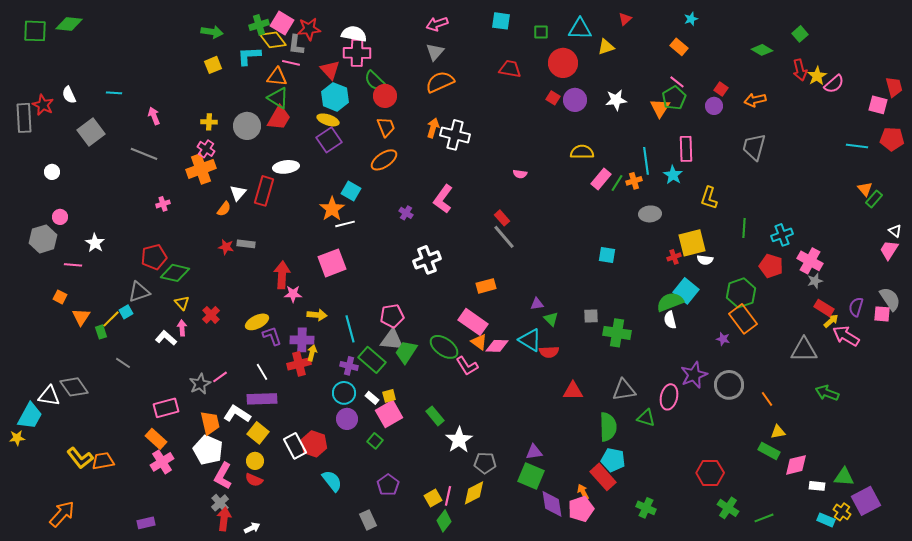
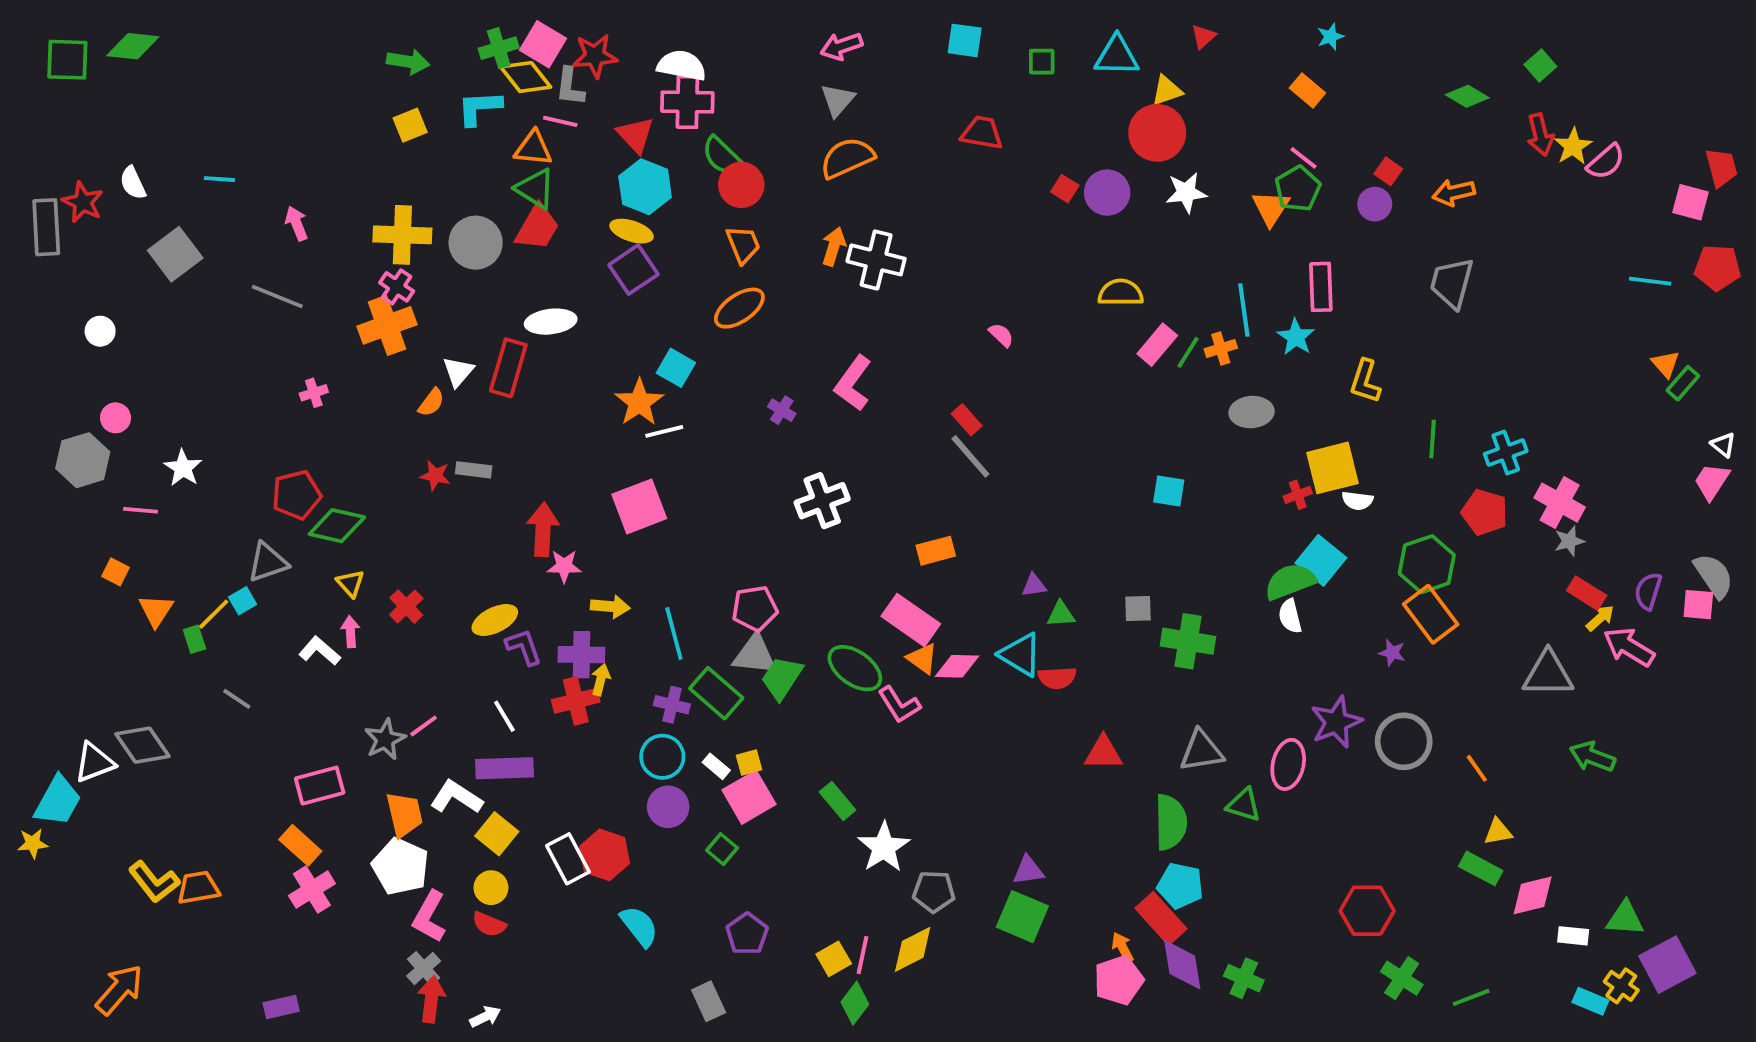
red circle: (563, 63) -> (1157, 133), moved
yellow cross: (209, 122) -> (402, 235), size x1.8
pink semicircle: (520, 174) -> (1001, 335), turned -144
green triangle: (551, 319) -> (1061, 614), turned -49
white triangle: (49, 396) -> (94, 762), turned -30
purple diamond: (552, 504) -> (1182, 965), moved

